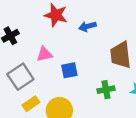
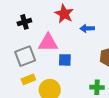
pink triangle: (44, 54) -> (48, 43), size x1.5
green cross: (106, 90) -> (97, 87), moved

